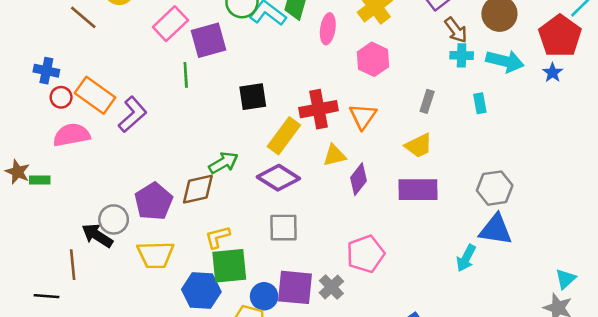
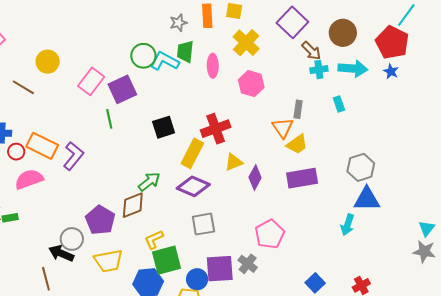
orange triangle: (363, 116) -> (283, 128), moved

